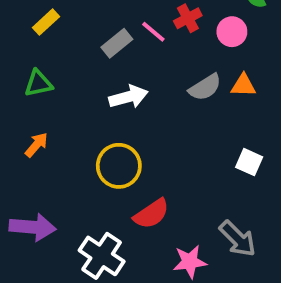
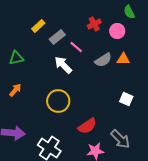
yellow rectangle: (46, 22) -> (38, 26), moved
pink line: (153, 32) -> (76, 47), moved
white arrow: (128, 97) -> (63, 65), turned -120
red semicircle: (151, 214) -> (87, 126), moved

